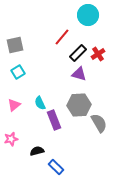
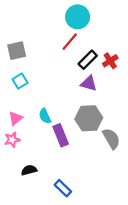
cyan circle: (88, 15) -> (78, 17), moved
pink star: (11, 139) -> (12, 140), moved
black semicircle: (37, 151) -> (29, 170), moved

